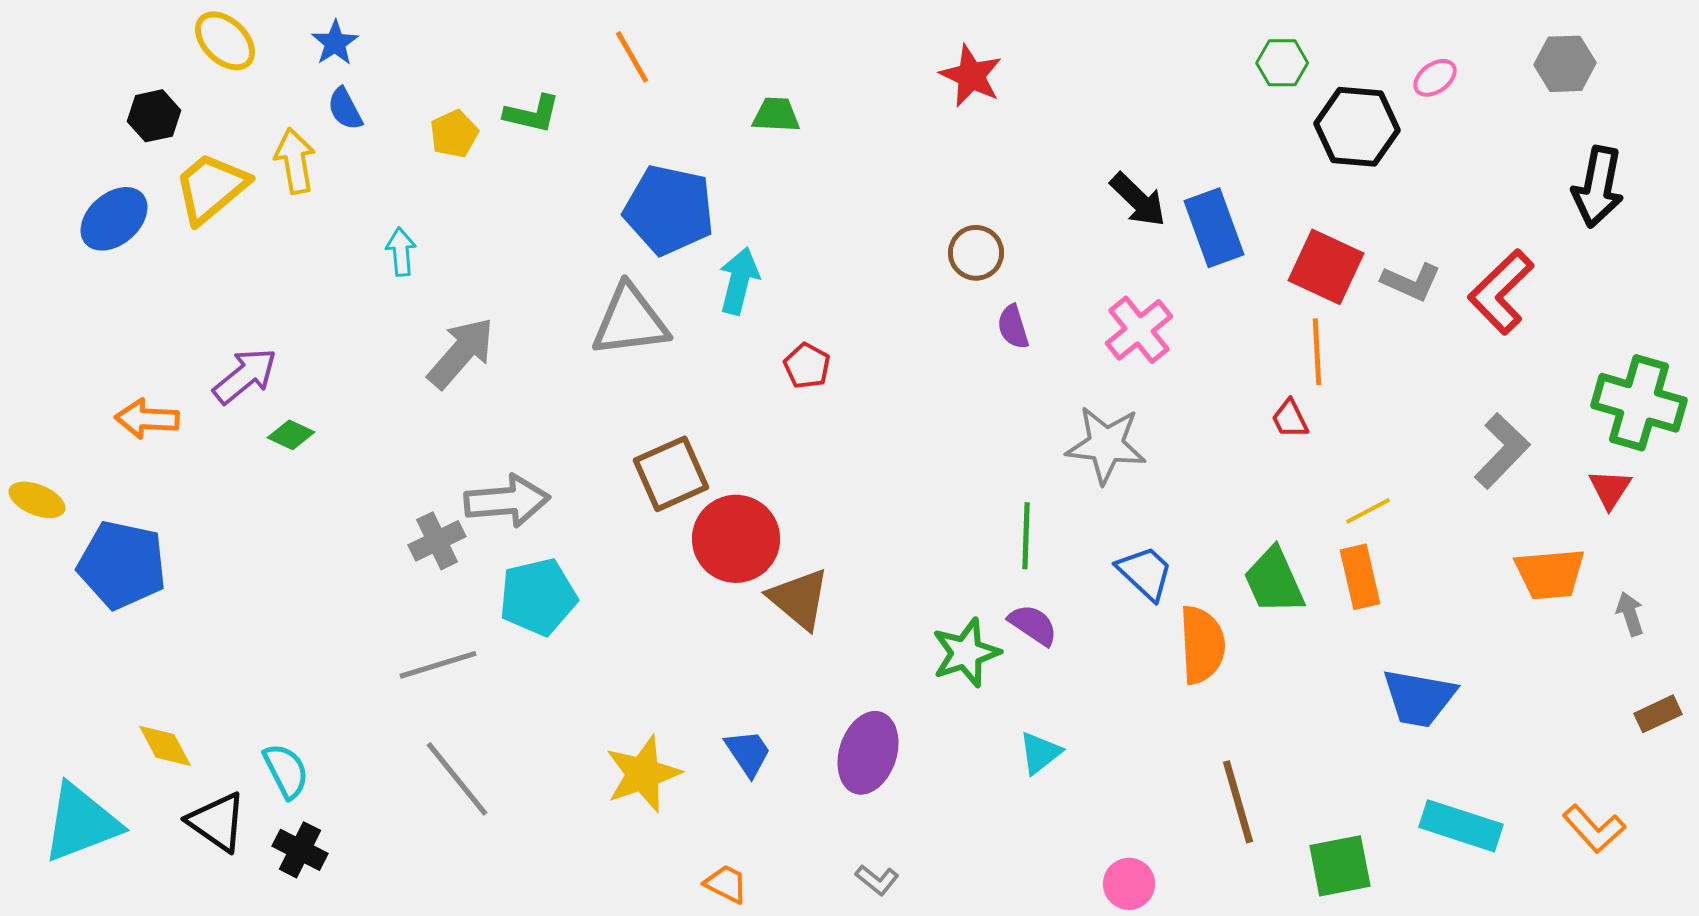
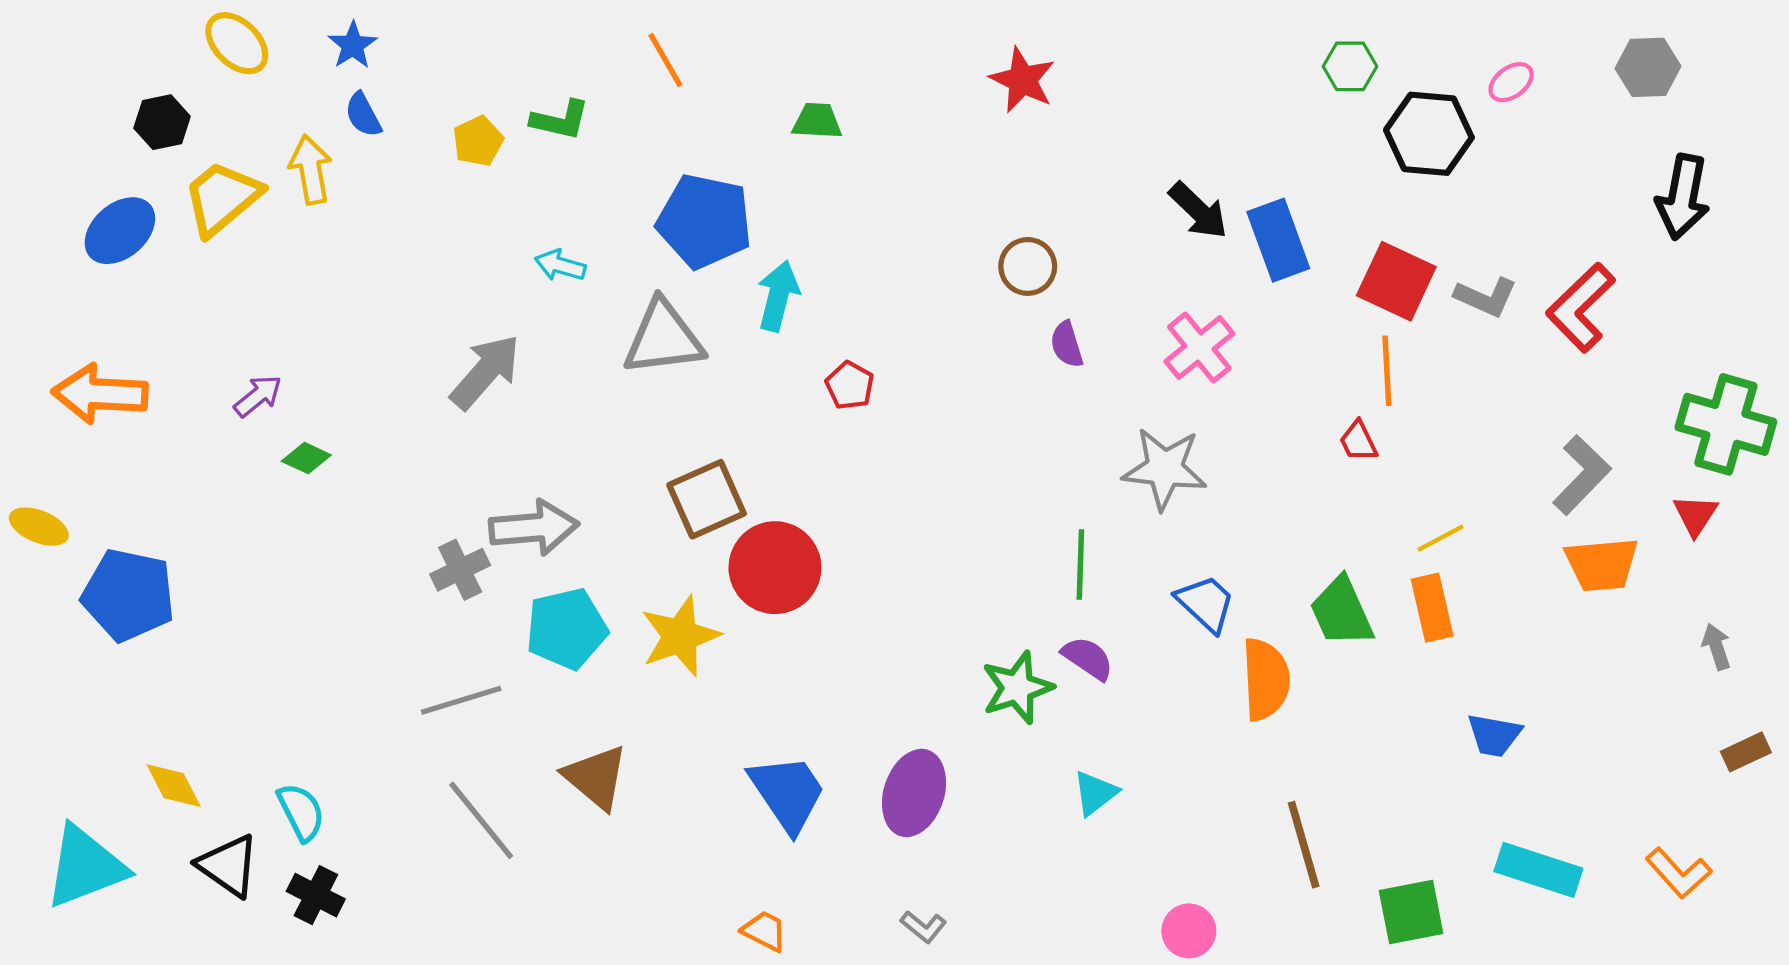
cyan arrow: (401, 252) -> (560, 265), moved, turned -69
purple arrow: (245, 376) -> (258, 396), size x0.7
orange arrow: (147, 419) -> (100, 394), moved, size x1.4
orange trapezoid: (1550, 574) -> (1602, 564), moved
brown triangle: (799, 599) -> (596, 777), moved
blue trapezoid: (1419, 698) -> (1494, 735), size x0.7
blue trapezoid: (748, 753) -> (788, 793), size x1.6
yellow star: (643, 774) -> (680, 636), moved

